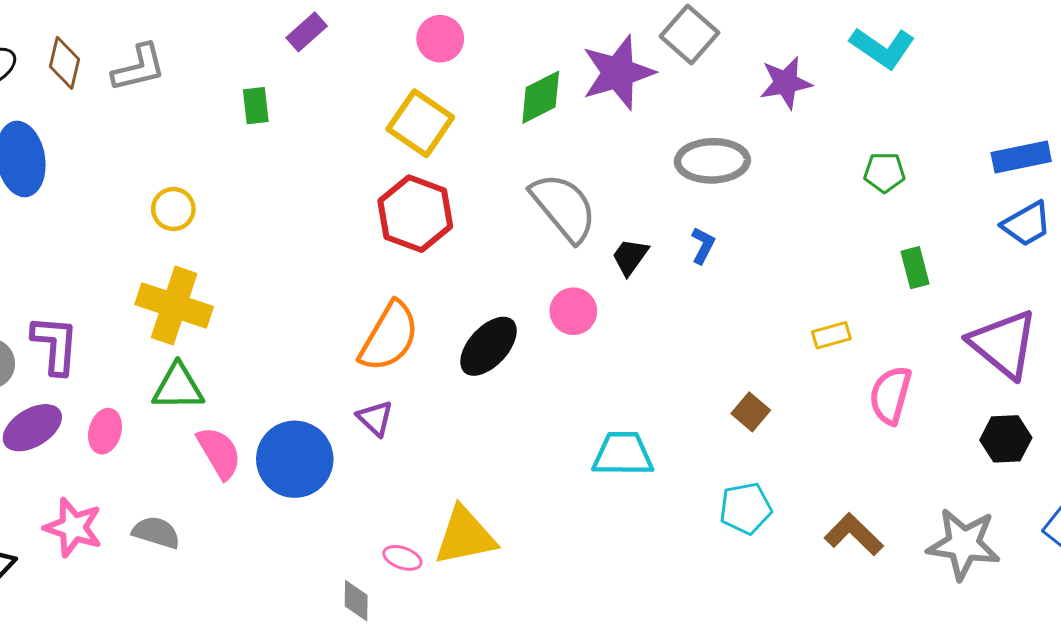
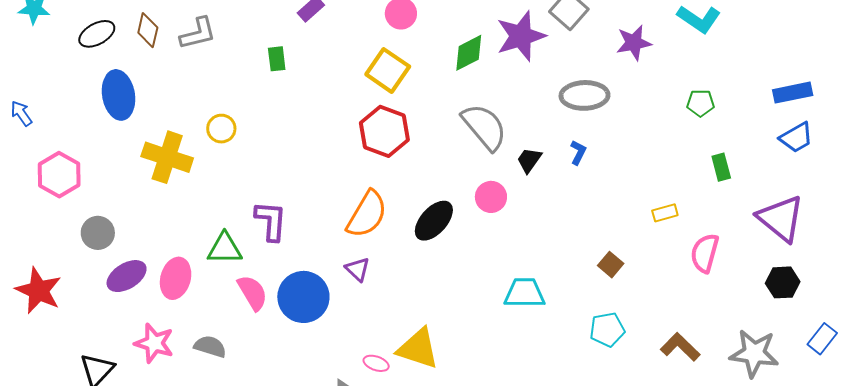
yellow cross: (174, 305) -> (167, 157), moved
purple L-shape: (55, 345) -> (271, 221), moved
pink ellipse: (105, 431) -> (176, 278), size x1.4
yellow triangle: (465, 536) -> (418, 349), turned 30

